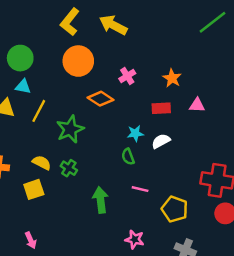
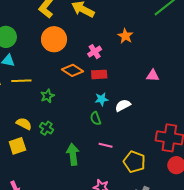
orange star: (172, 78) -> (125, 36), moved
red rectangle: (161, 108) -> (99, 74), moved
yellow line: (39, 111) -> (21, 81), turned 60
green star: (70, 129) -> (47, 96), size x0.6

